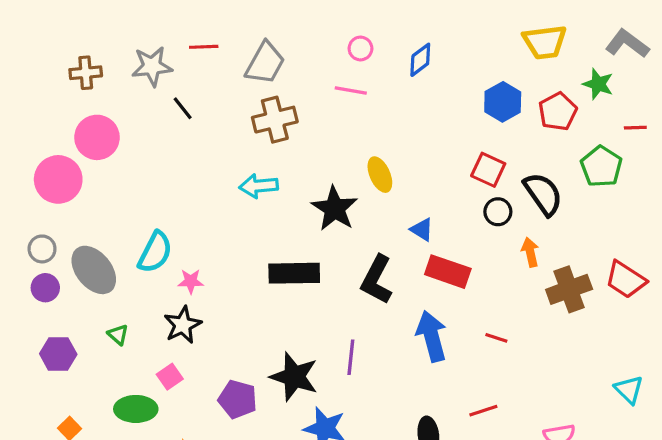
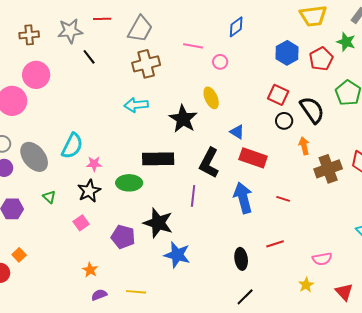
pink circle: (360, 48) -> (220, 62), moved
purple line: (351, 357) -> (193, 196), moved
green ellipse: (136, 409) -> (129, 183), moved

